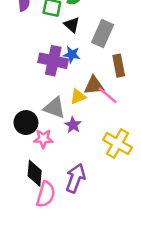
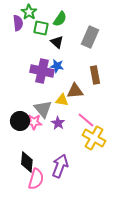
gray rectangle: (103, 33) -> (90, 37), moved
pink line: (108, 95) -> (86, 120), moved
yellow triangle: (78, 97) -> (62, 100), turned 32
gray triangle: (54, 108) -> (43, 109), turned 30
pink star: (43, 139) -> (34, 122), moved

